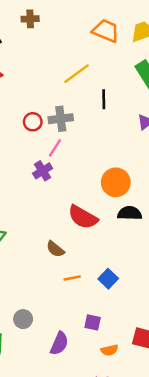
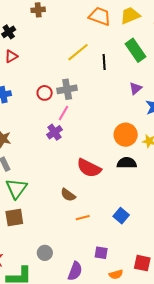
black line: (104, 99) -> (104, 62), moved
orange circle: (116, 182) -> (126, 135), moved
blue square: (108, 279) -> (121, 216), moved

